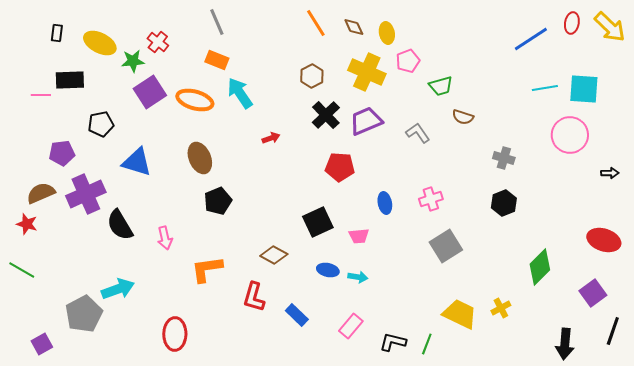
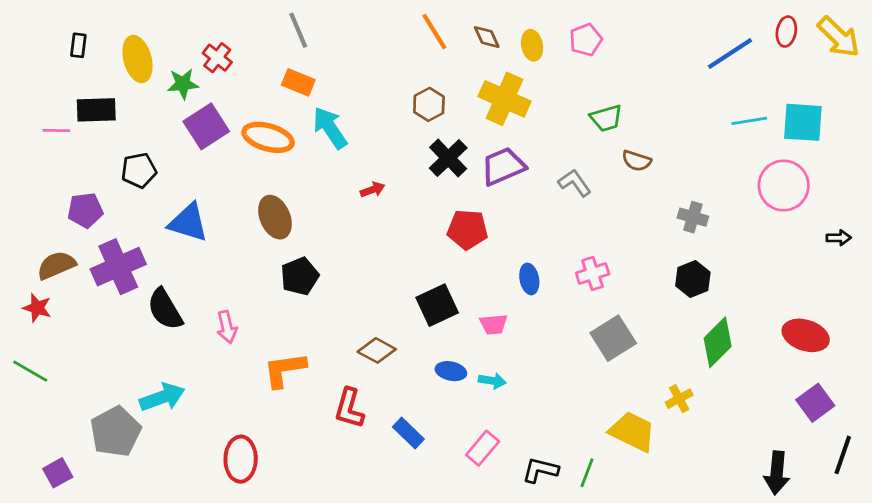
yellow ellipse: (100, 43) -> (137, 59), turned 48
pink pentagon: (408, 61) -> (586, 40), moved
red ellipse: (604, 240) -> (806, 335), moved
green diamond: (540, 267) -> (718, 342), moved
yellow cross: (501, 308) -> (679, 399), moved

